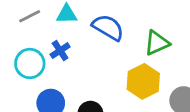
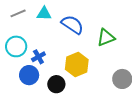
blue cross: (60, 51) -> (38, 57), moved
yellow hexagon: (143, 81) -> (77, 64), moved

